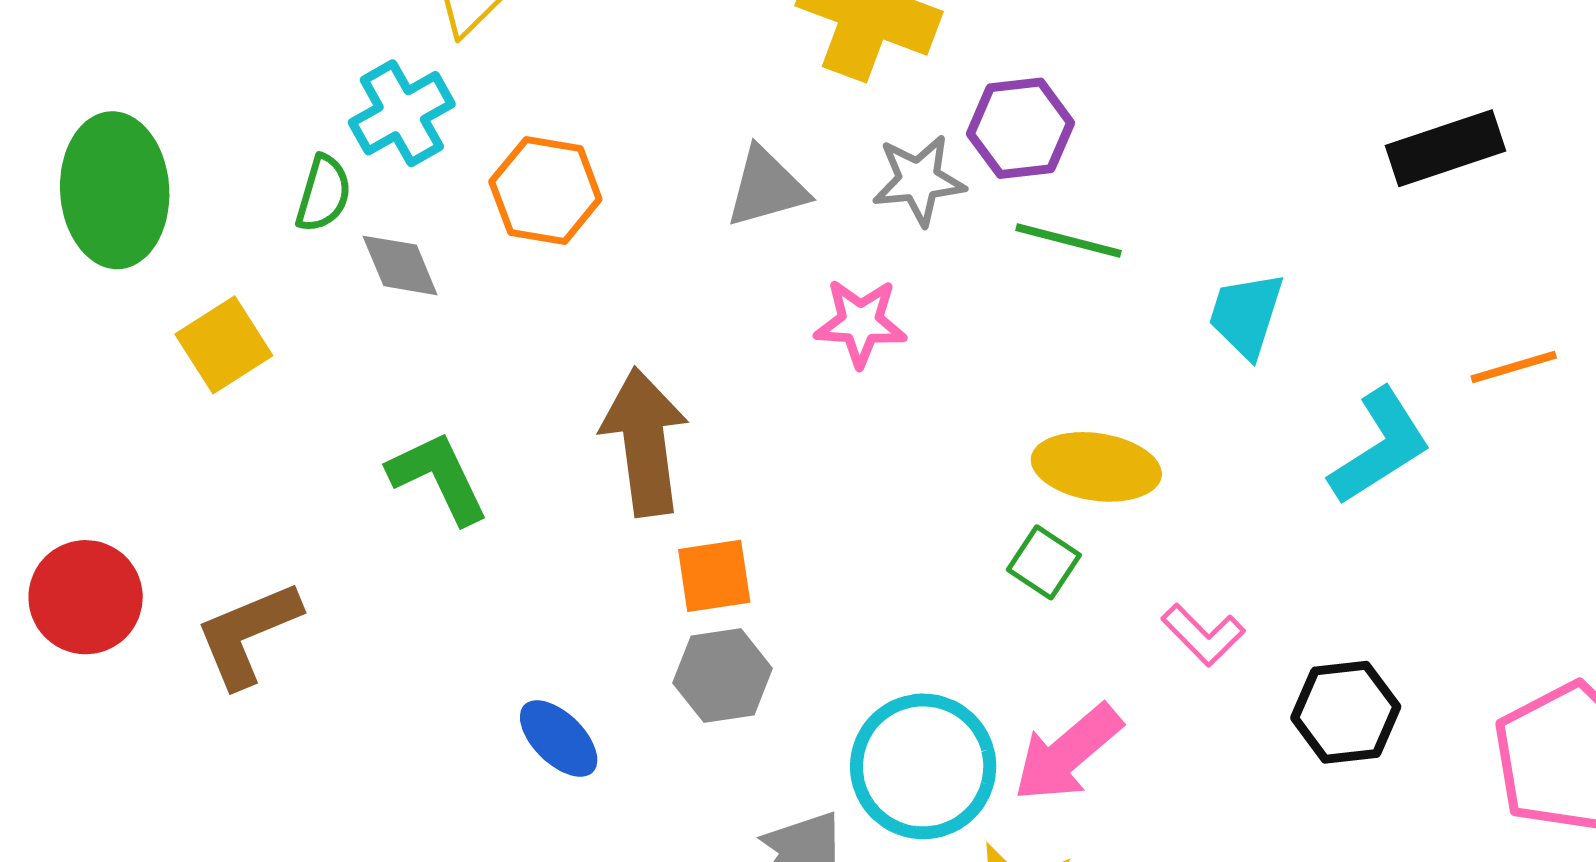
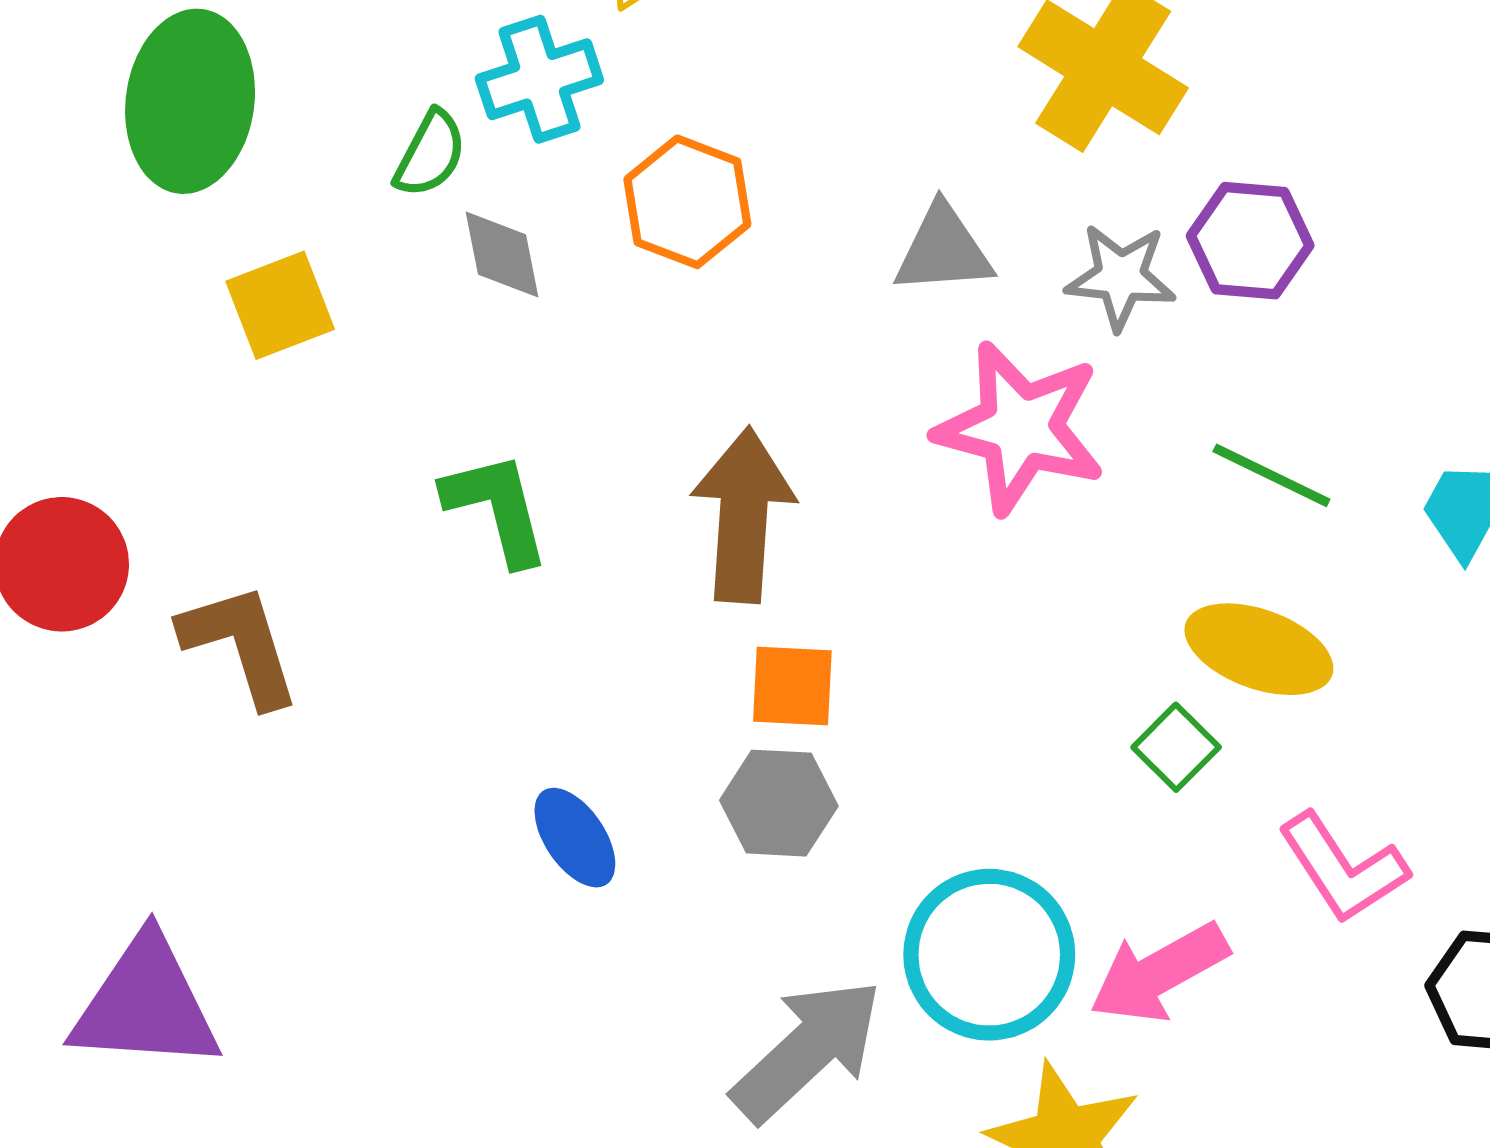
green line: (1069, 241) -> (1271, 475), moved
pink star: (860, 323) -> (1020, 428), size x1.6
brown L-shape: (248, 634) -> (240, 645), turned 84
pink L-shape: (1203, 635) -> (1343, 868), size x1.4

